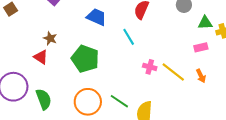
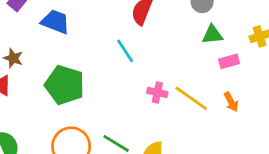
blue trapezoid: (97, 17) -> (55, 22), moved
green triangle: (205, 23) -> (212, 35), moved

